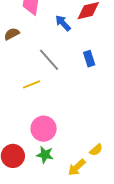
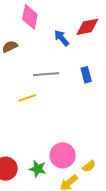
gray line: (49, 60) -> (46, 74), turned -55
pink circle: (44, 129) -> (63, 155), moved

